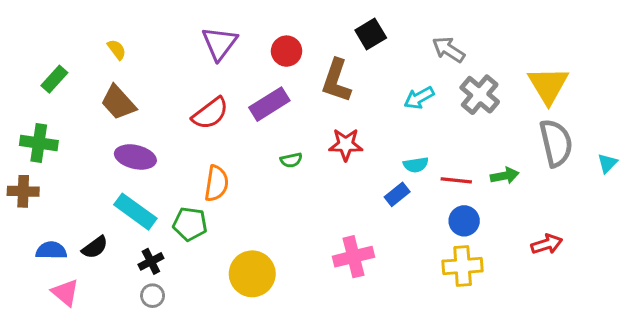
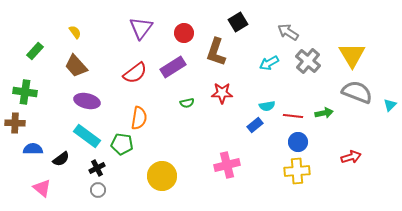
gray semicircle: (556, 143) -> (357, 92), turned -56
blue semicircle: (51, 250) -> (33, 149), moved

